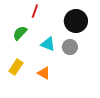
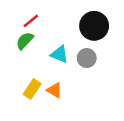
red line: (35, 11) -> (31, 21), moved, turned 32
yellow rectangle: (16, 67) -> (32, 89), moved

